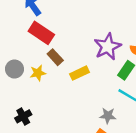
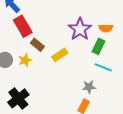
red rectangle: (41, 33) -> (23, 26), turned 35
black cross: (23, 116) -> (18, 98), size x1.5

